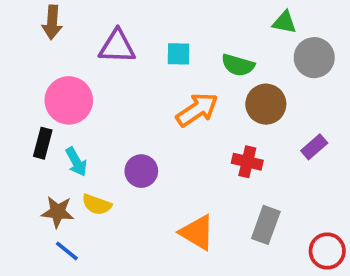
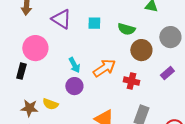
purple triangle: (117, 46) -> (61, 19), turned 30
gray circle: (314, 58) -> (170, 37), moved
orange arrow: (197, 110) -> (104, 68), moved
cyan arrow: (76, 162) -> (74, 65), moved

